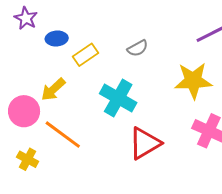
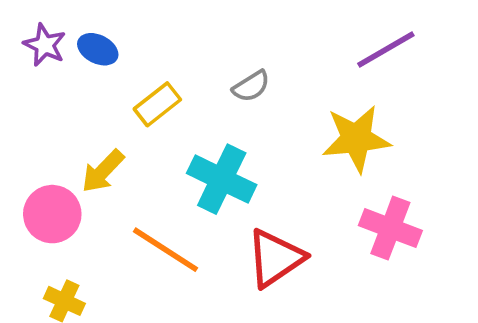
blue ellipse: (57, 39) -> (98, 49), moved, turned 35
orange line: (63, 135) -> (165, 250), moved

